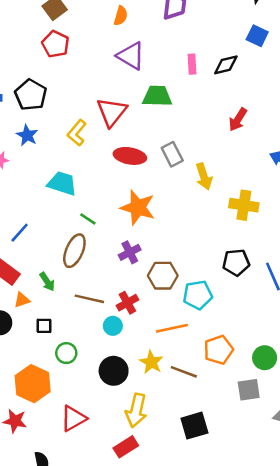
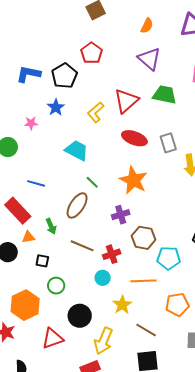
red pentagon: (55, 44) -> (92, 53), moved
blue line: (20, 233) -> (36, 183), turned 54
cyan circle: (113, 326) -> (103, 278), moved
black circle: (114, 371) -> (80, 316), moved
brown line: (184, 372) -> (146, 330), moved

